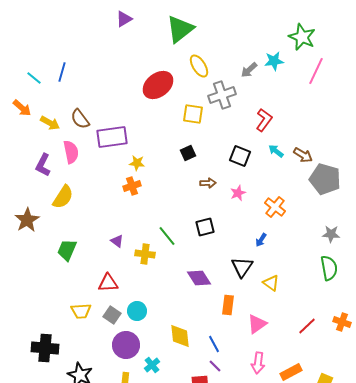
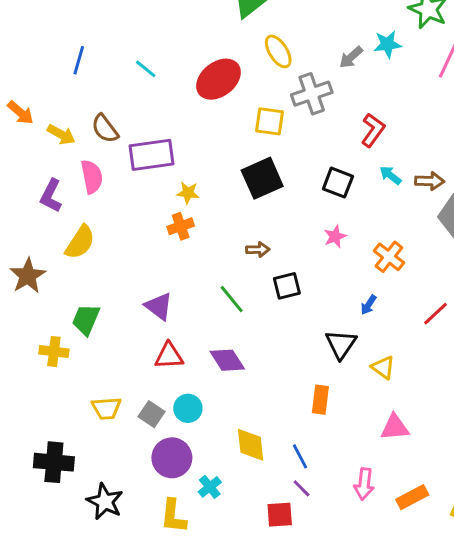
cyan line: (34, 78) -> (146, 69), moved
black square: (188, 153) -> (262, 178), size x1.8
brown arrow: (303, 155) -> (430, 181), turned -30
brown arrow: (208, 183) -> (258, 250), moved
purple triangle: (117, 241) -> (159, 306), size x1.5
yellow cross: (145, 254) -> (54, 352), moved
purple diamond: (199, 278) -> (227, 360), moved
red triangle: (108, 283) -> (169, 356), moved
pink triangle: (257, 324) -> (395, 427), moved, turned 30
red line: (307, 326) -> (436, 314), moved

